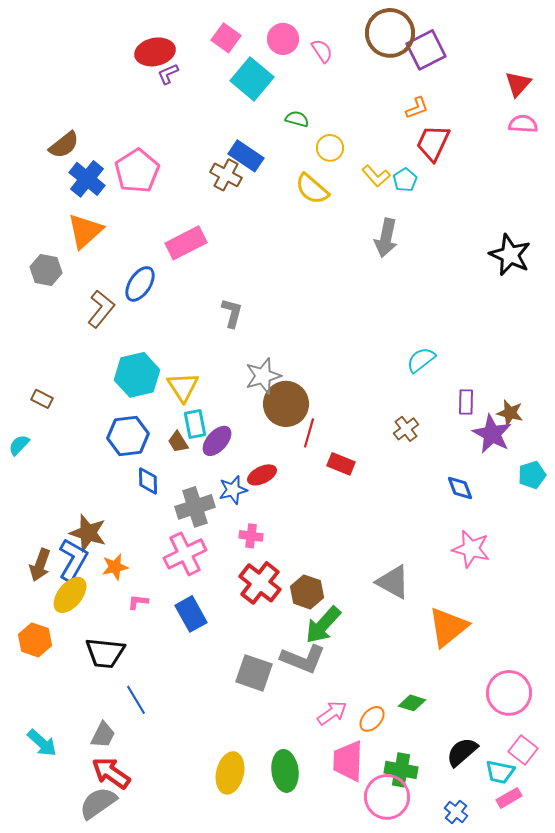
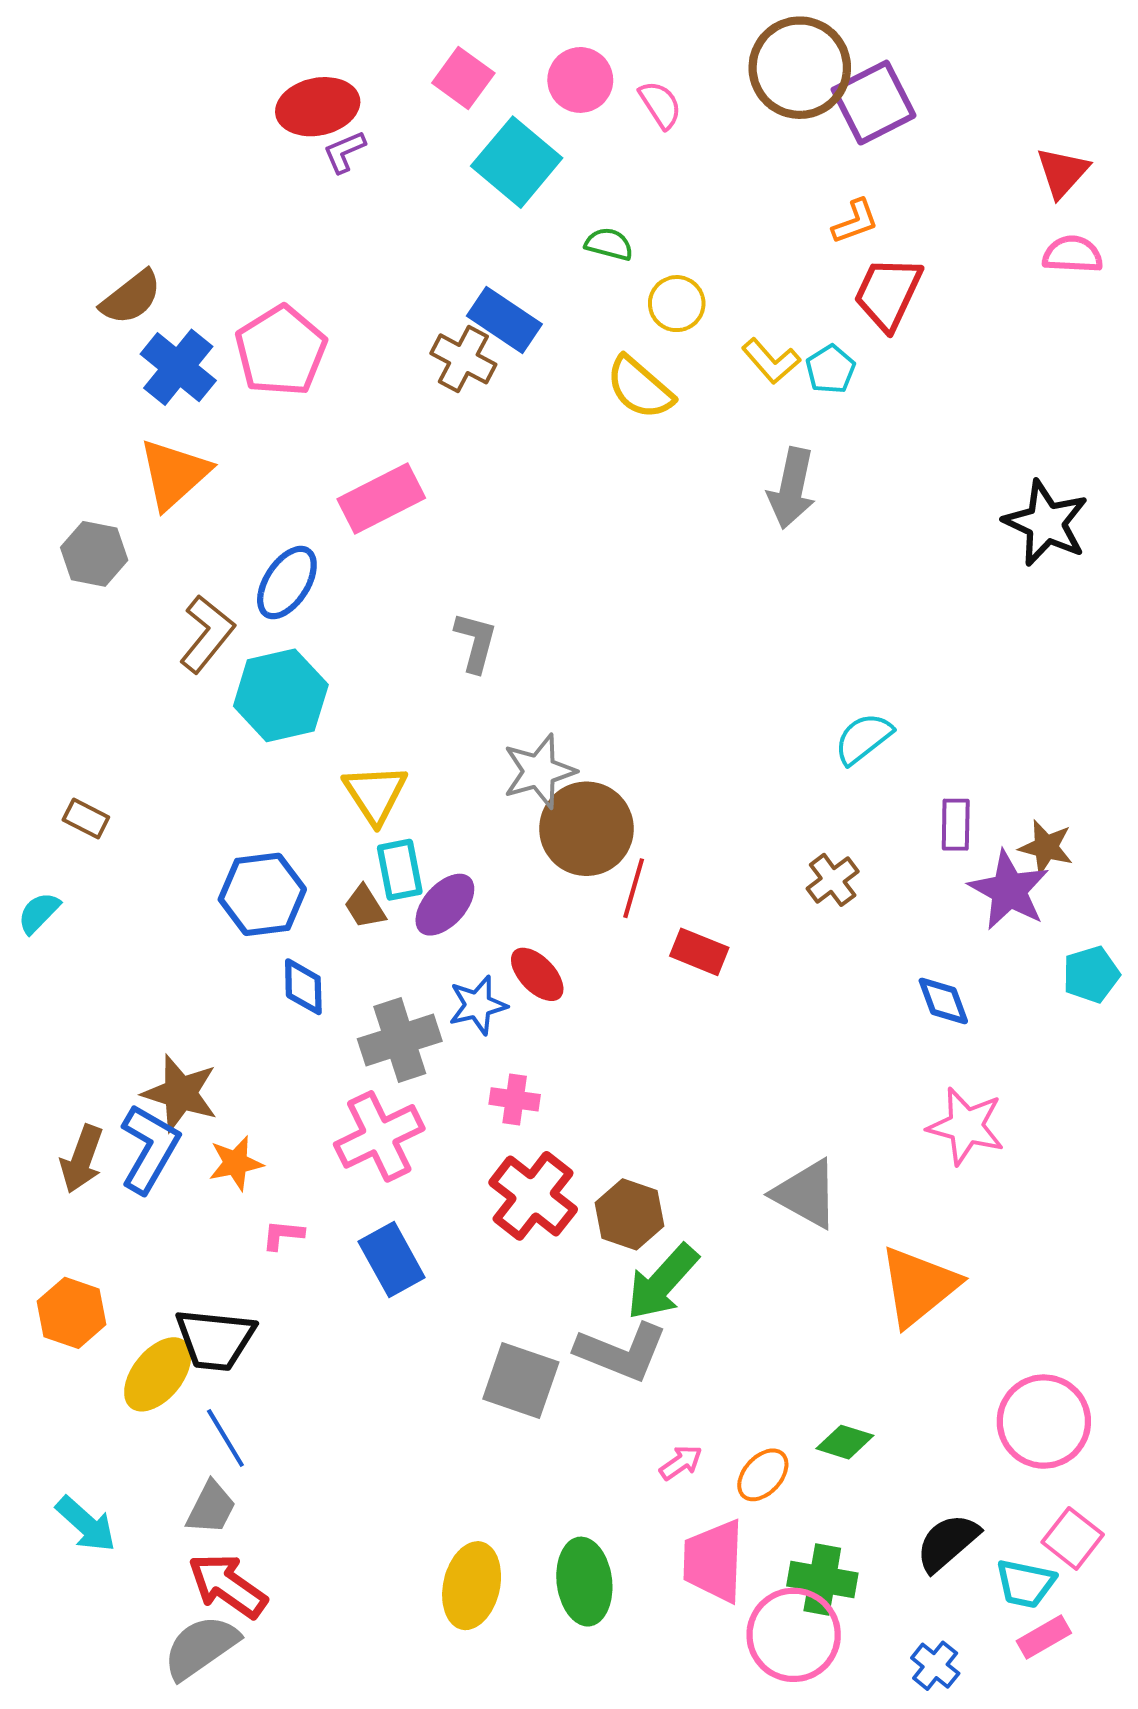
cyan hexagon: (137, 375) -> (281, 695), moved
red ellipse: (262, 475) -> (537, 974), turned 72
yellow ellipse: (70, 595) -> (158, 1374), moved
blue line: (136, 700) -> (225, 1438), moved
pink arrow: (332, 713) -> (681, 1463), size x0.7

